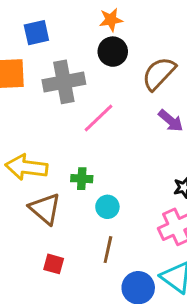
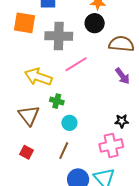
brown semicircle: (159, 74) -> (121, 44), turned 40
yellow arrow: (26, 167) -> (38, 77), moved

